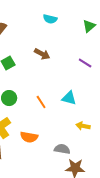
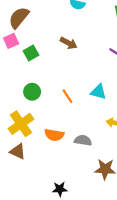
gray semicircle: (62, 149) -> (83, 140), moved

